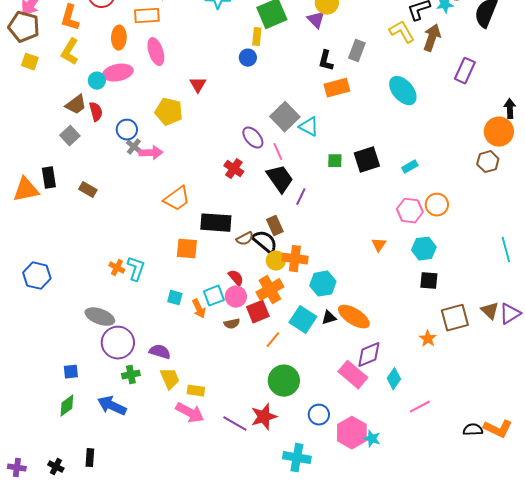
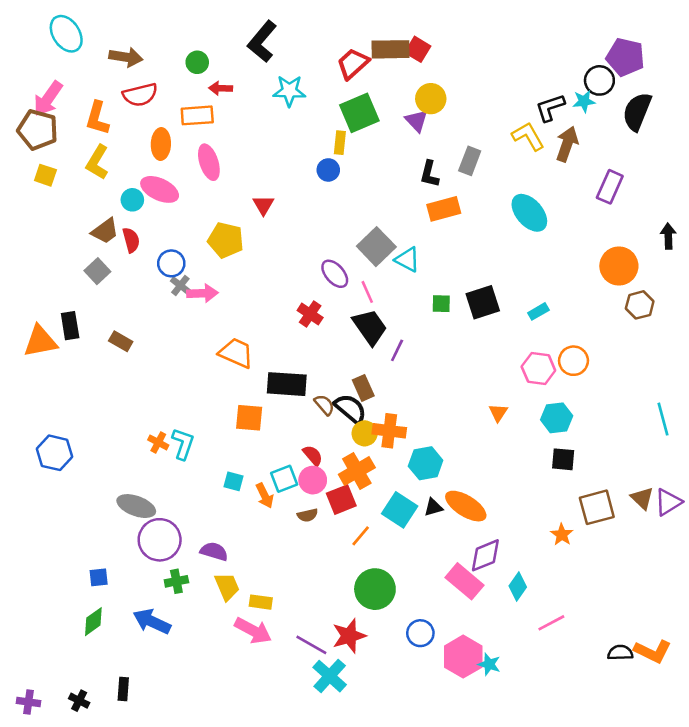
pink ellipse: (118, 73) -> (160, 189), turned 36
orange circle: (499, 132) -> (619, 266), moved
orange trapezoid: (177, 199) -> (236, 353), turned -120
brown semicircle: (245, 239) -> (324, 405), turned -102
cyan cross: (297, 458) -> (330, 676), moved, turned 32

